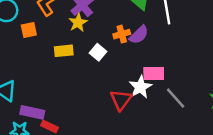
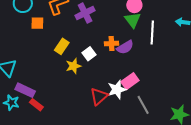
yellow star: (78, 23) -> (73, 66), moved
yellow rectangle: (64, 51) -> (62, 46), turned -63
pink rectangle: (154, 73) -> (130, 81), turned -48

